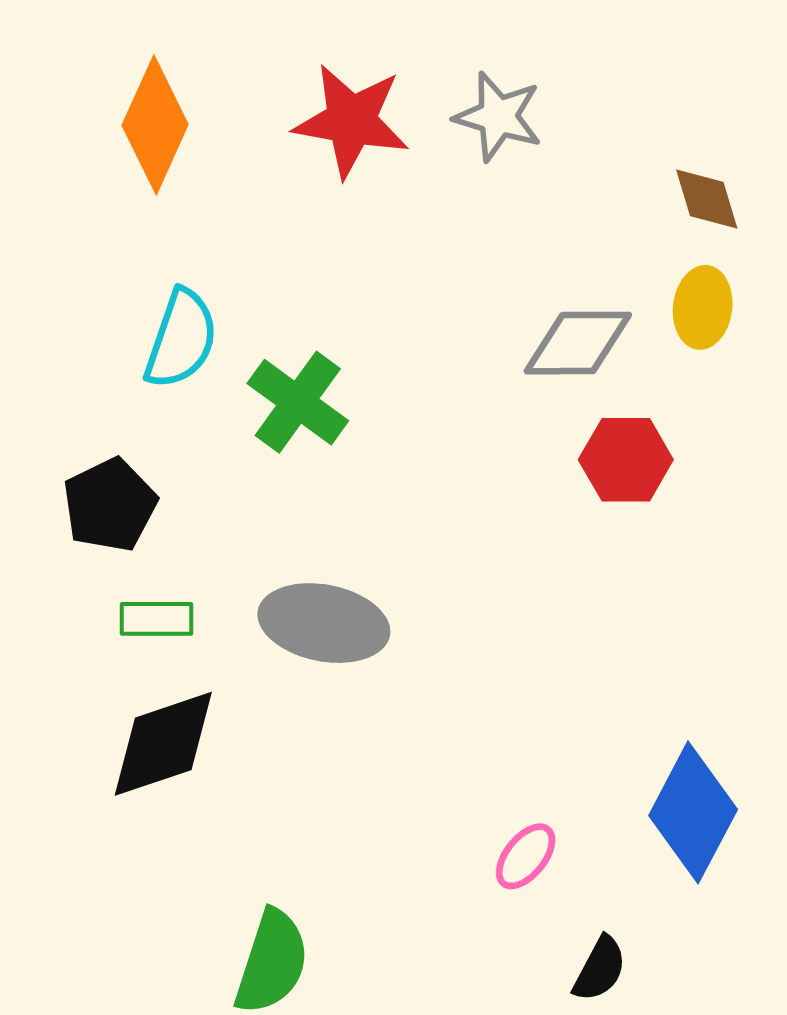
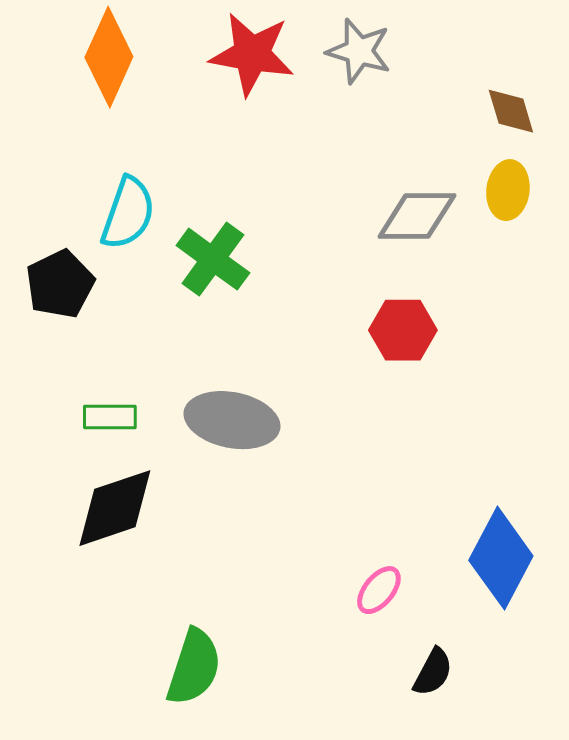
red hexagon: (626, 460) -> (403, 330), moved
black pentagon: (110, 505) -> (60, 284), moved

